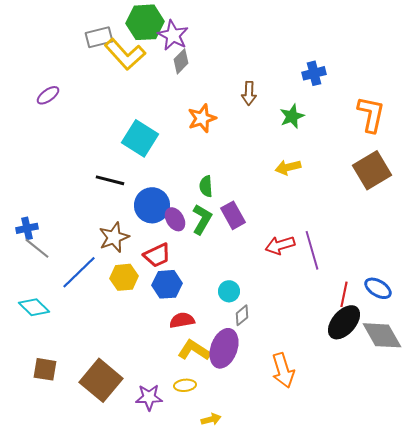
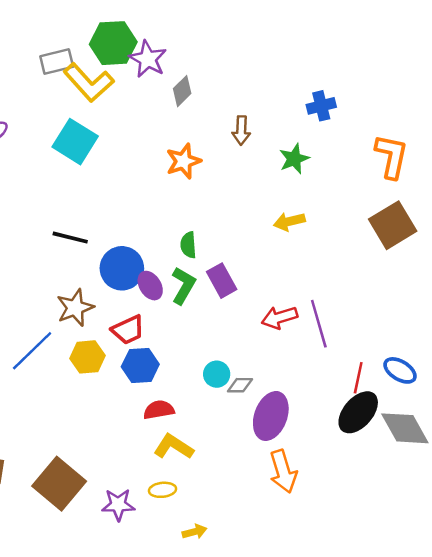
gray diamond: (181, 61) -> (182, 91), moved
cyan square: (140, 138) -> (75, 142), moved
gray diamond: (242, 315) -> (240, 385), moved, turned 40
purple ellipse: (224, 348) -> (271, 416), moved

